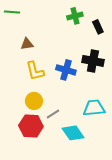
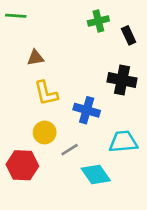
blue cross: (66, 70) -> (87, 110), moved
red hexagon: (31, 126) -> (22, 165), moved

